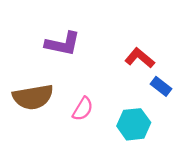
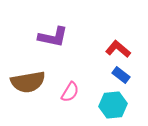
blue rectangle: (161, 86) -> (121, 75), moved

